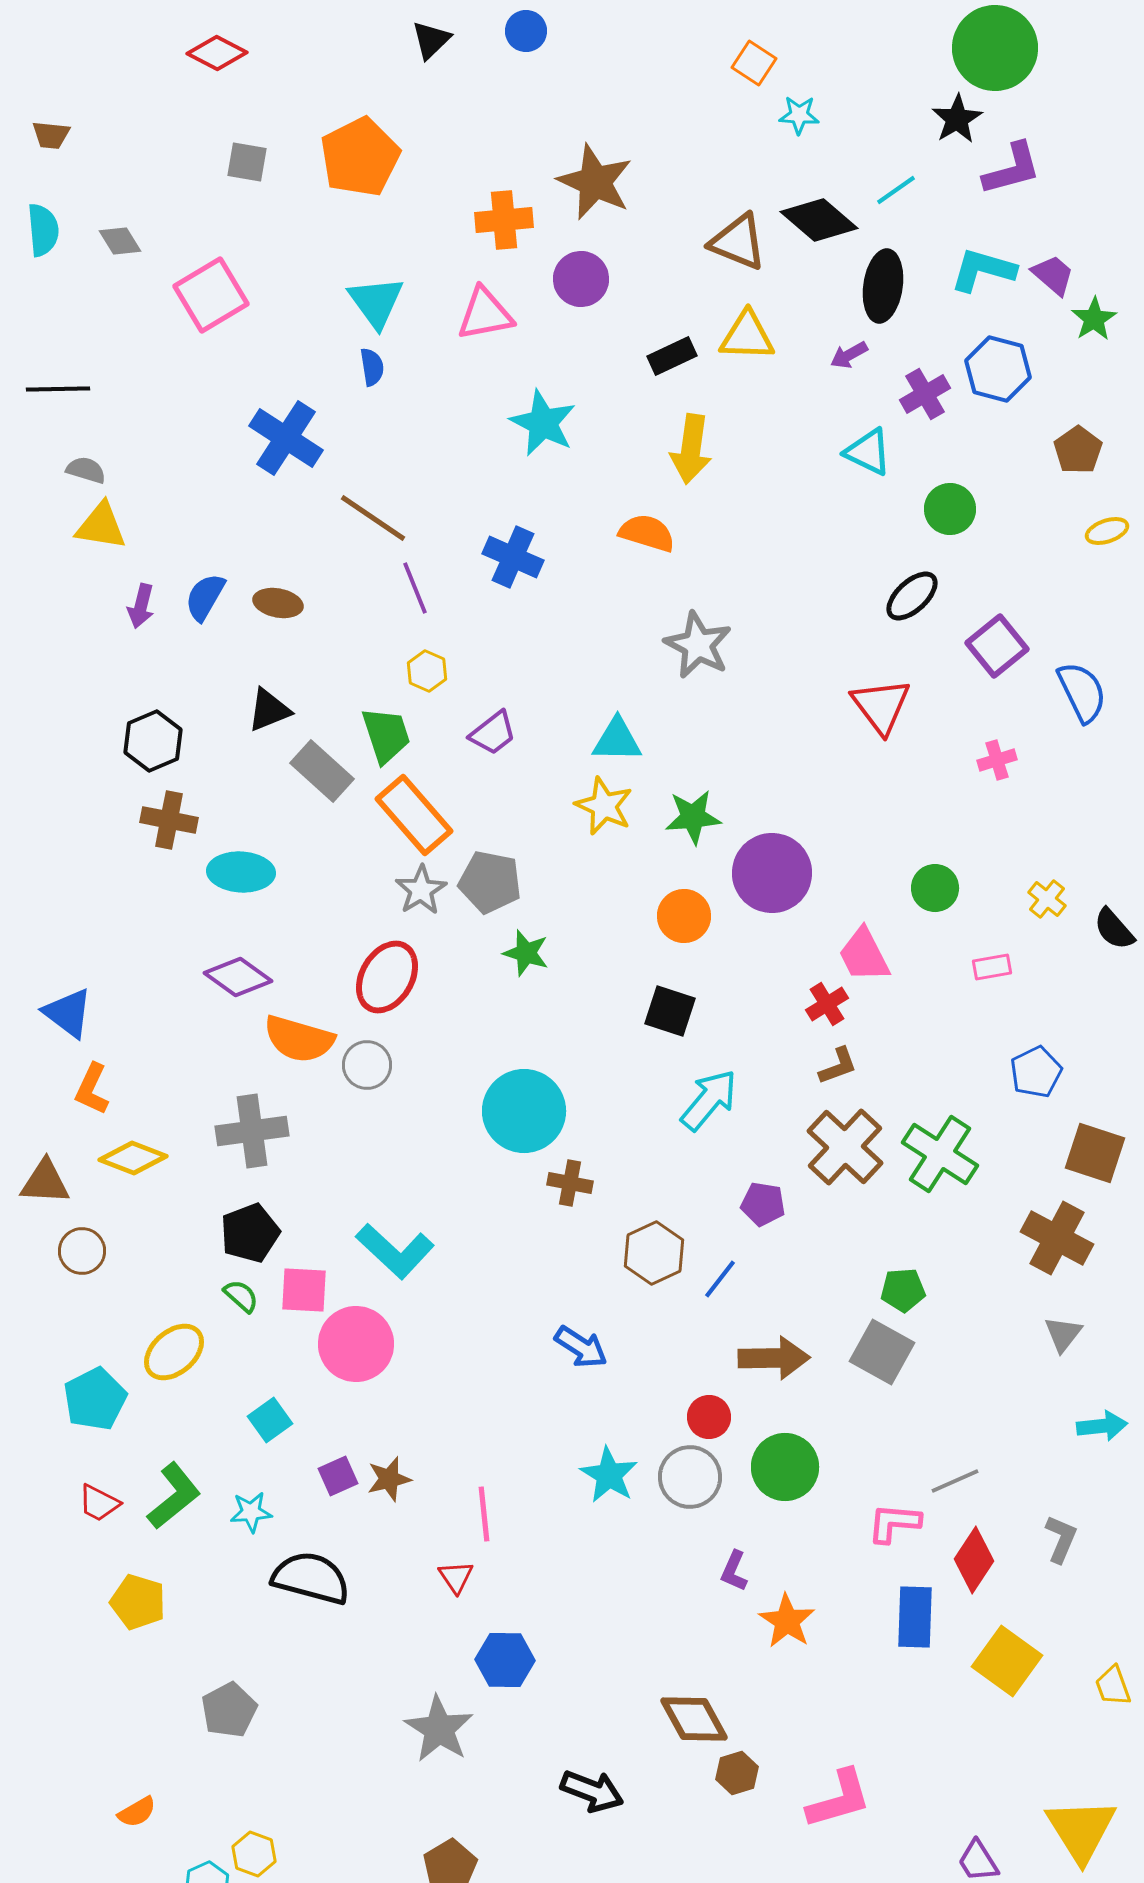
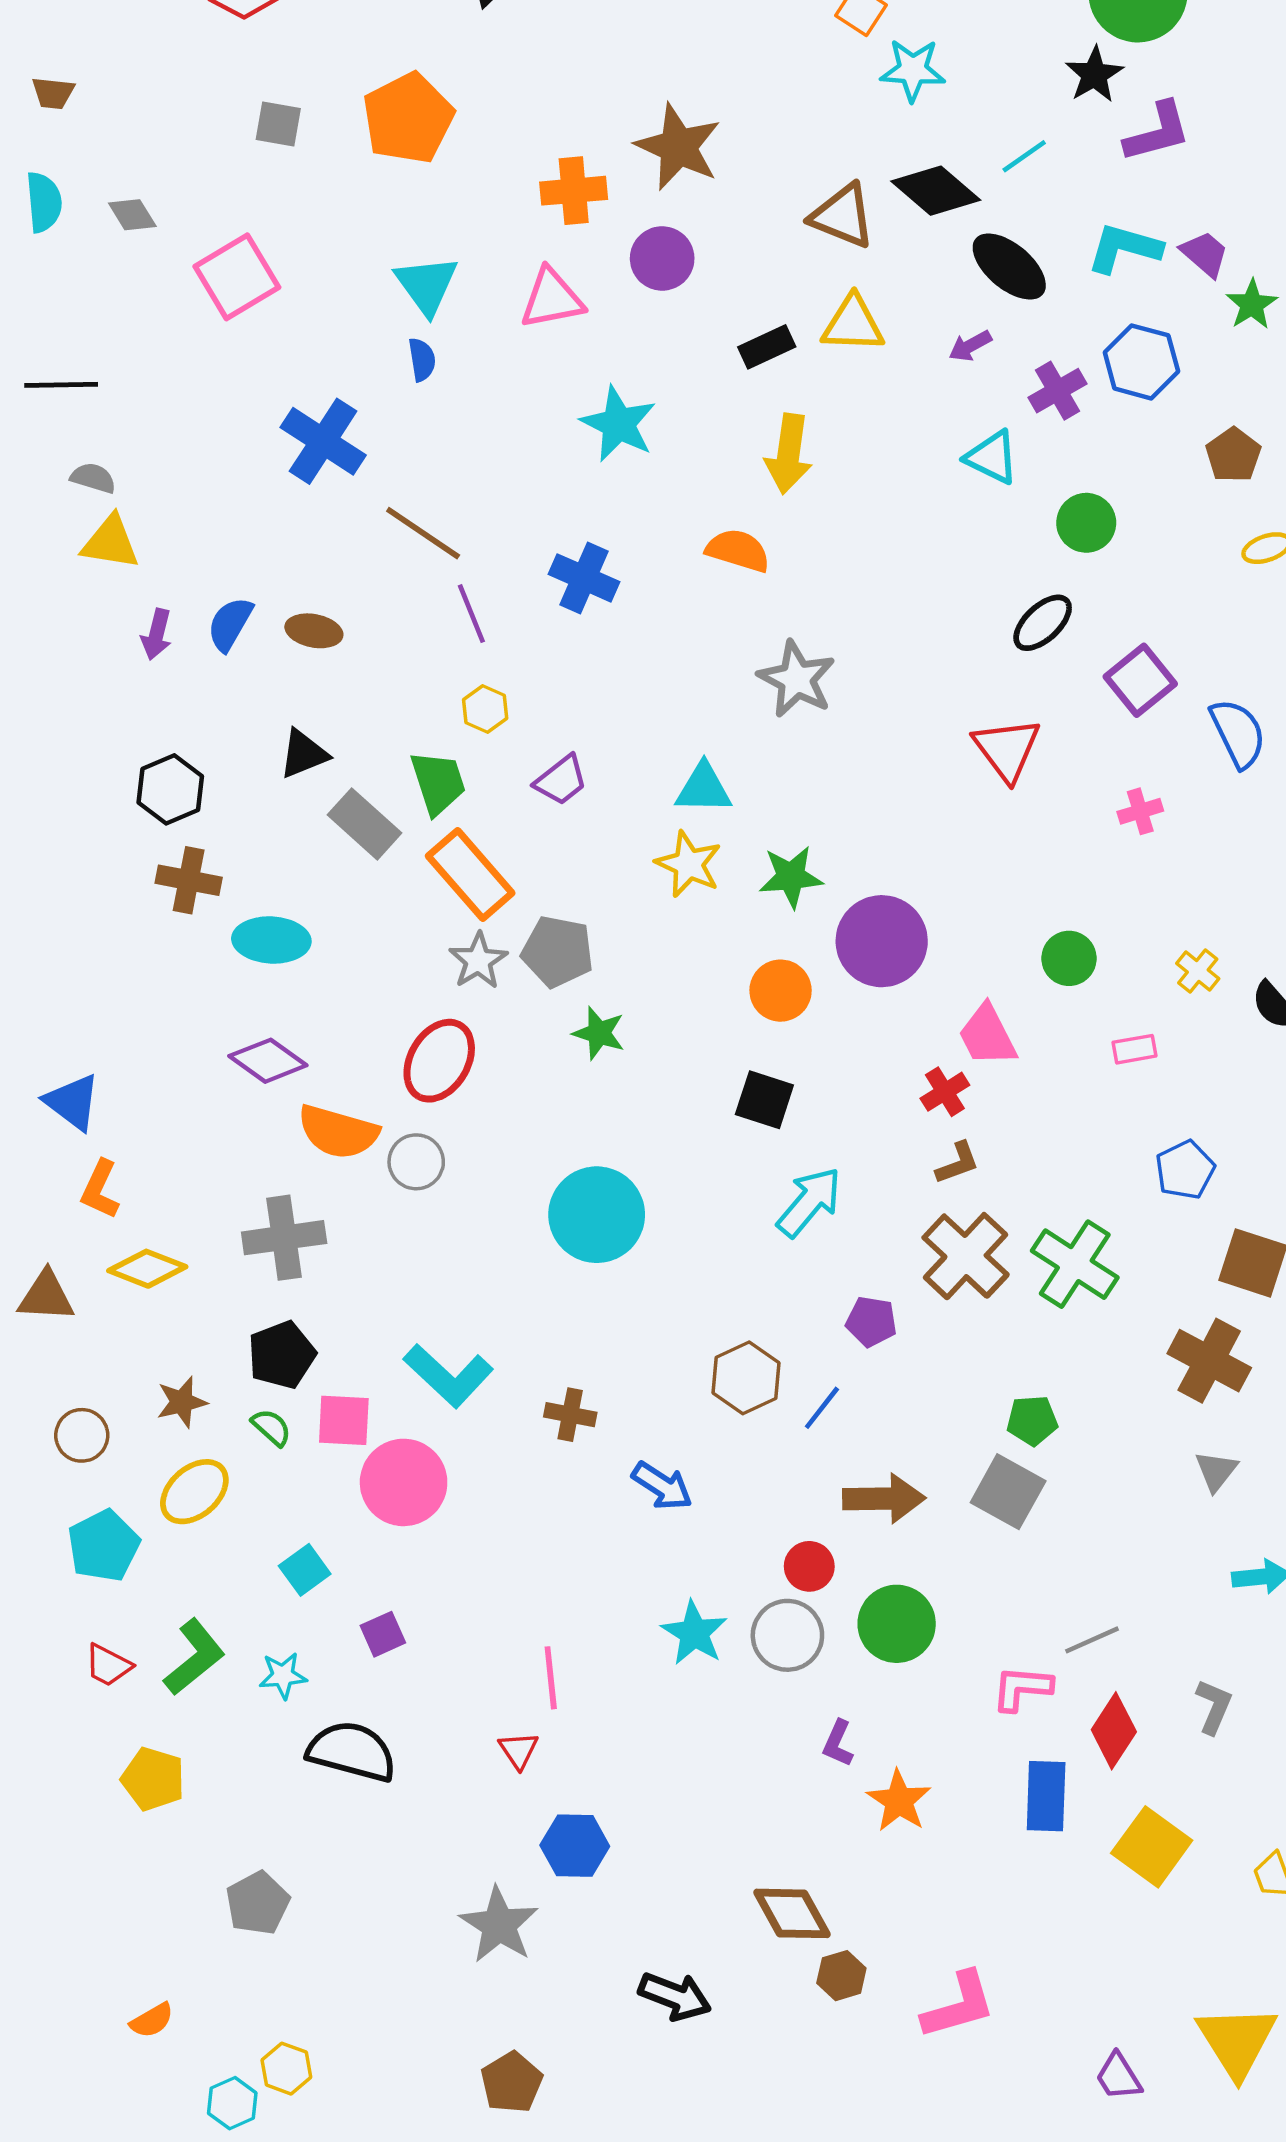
cyan star: (799, 115) -> (913, 70), size x1.4
black ellipse: (883, 286) -> (1009, 267), turned -58
brown cross: (570, 1183) -> (570, 1415), moved
brown circle: (82, 1251) -> (82, 1435), moved
brown star: (389, 1479) -> (182, 1402), moved

